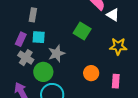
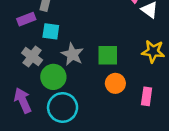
green square: (82, 31) -> (108, 55), moved, turned -36
purple rectangle: (21, 39) -> (26, 19), moved, turned 40
gray star: (56, 53) -> (72, 54), turned -30

